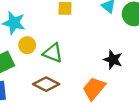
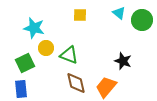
brown diamond: (46, 84) -> (76, 83), moved, turned 50

